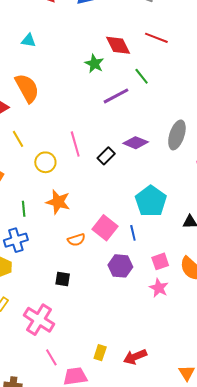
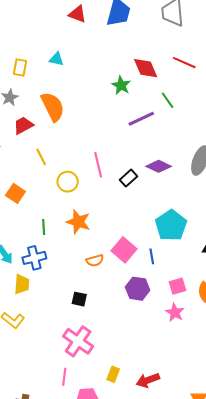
pink cross: (39, 320) -> (78, 341), moved
pink line: (51, 357) -> (64, 377), turned 36

